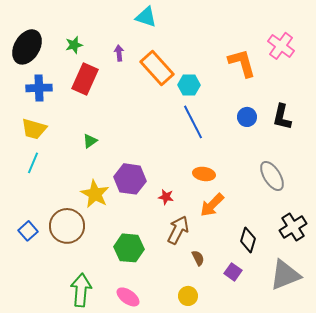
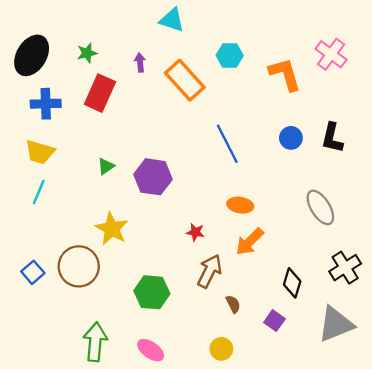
cyan hexagon: (189, 85) -> (230, 55), moved
purple hexagon: (130, 179) -> (153, 177), moved

